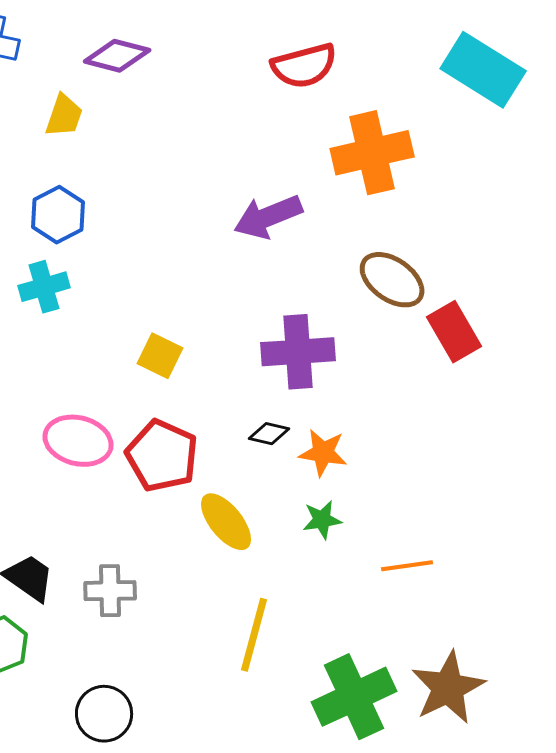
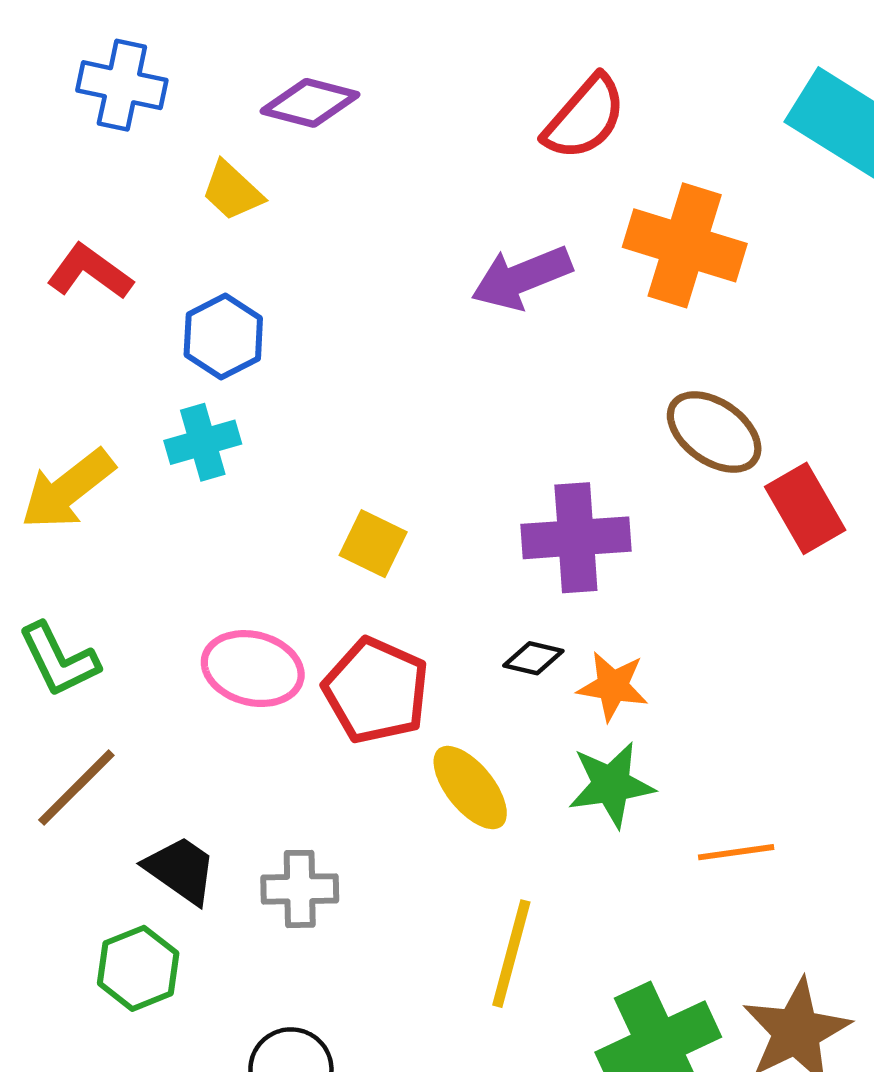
red semicircle: (304, 66) -> (585, 118), turned -34
yellow trapezoid: (64, 116) -> (232, 191), turned 114
orange cross: (372, 153) -> (685, 245), turned 30
purple arrow: (268, 217) -> (522, 278), moved
green star: (322, 520) -> (611, 785), size x1.5

